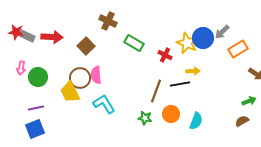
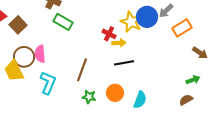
green rectangle: (134, 43) -> (63, 22), moved
brown square: (86, 46) -> (18, 25), moved
yellow arrow: (193, 71) -> (119, 43), moved
brown line: (156, 91) -> (82, 70), moved
cyan L-shape: (104, 104) -> (48, 83), turned 55

